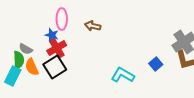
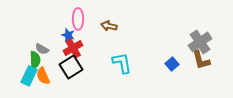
orange semicircle: (32, 67) -> (43, 76), moved
cyan L-shape: (123, 75) -> (122, 63), moved, turned 50

